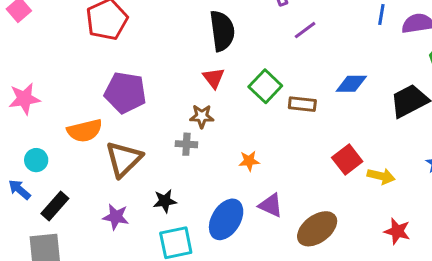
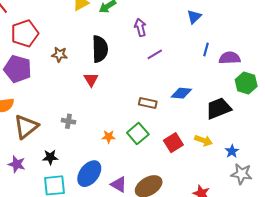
green square: (265, 86) -> (138, 133), moved
purple pentagon: (125, 93) -> (18, 69), moved
brown star: (202, 116) -> (59, 55), moved
yellow arrow: (381, 176) -> (204, 141), moved
purple triangle: (271, 205) -> (119, 184), moved

